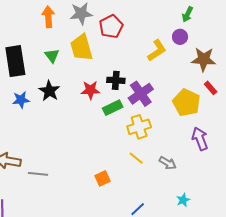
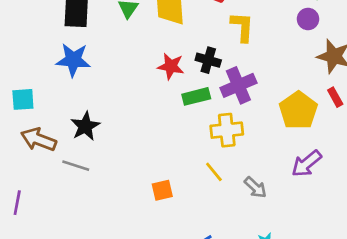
yellow L-shape: (157, 50) -> (242, 27), moved, turned -65
black star: (49, 91) -> (85, 126), moved
blue star: (21, 100) -> (73, 60), size x1.4
purple arrow: (200, 139) -> (306, 164), turned -120

